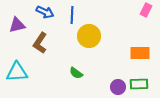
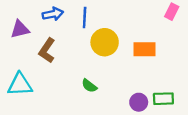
blue arrow: (45, 12) -> (53, 14), turned -36
orange rectangle: (140, 53) -> (145, 49), moved

